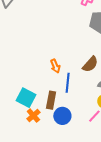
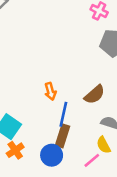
brown rectangle: (51, 100) -> (62, 136), moved

